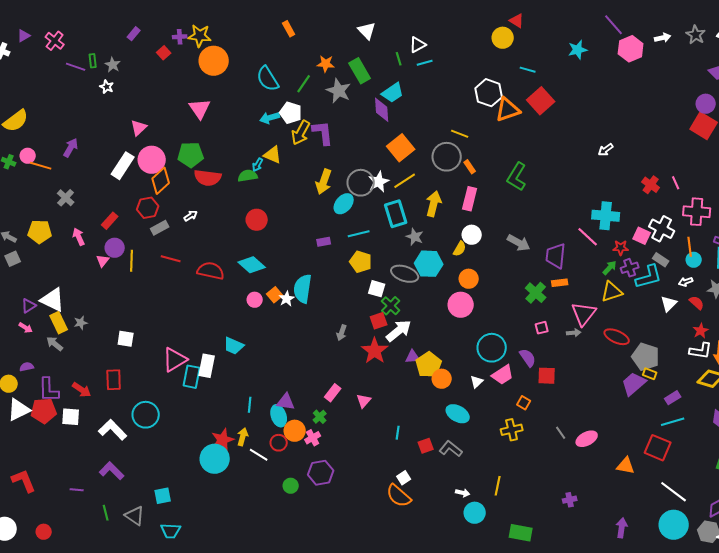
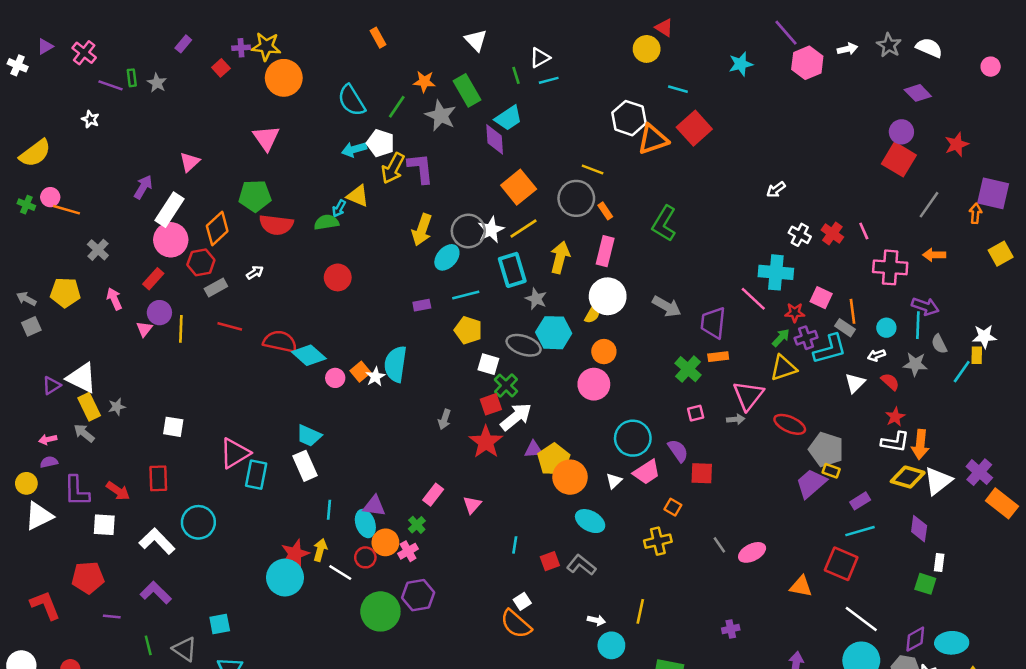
white star: (107, 87) -> (90, 119), moved
purple arrow: (71, 148) -> (143, 187), moved
pink circle: (152, 160) -> (171, 240), moved
white cross: (662, 229) -> (800, 235), moved, size x0.7
white circle: (472, 235) -> (608, 296), size x1.5
orange line: (690, 247) -> (852, 311), moved
cyan diamond: (252, 265) -> (309, 355), moved
pink arrow: (26, 328) -> (48, 439), moved, turned 136
white rectangle: (207, 366) -> (305, 466), moved, turned -35
orange circle: (442, 379) -> (570, 477), size x1.4
red pentagon: (44, 411) -> (88, 578), moved
green circle: (291, 486) -> (380, 611), size x2.0

